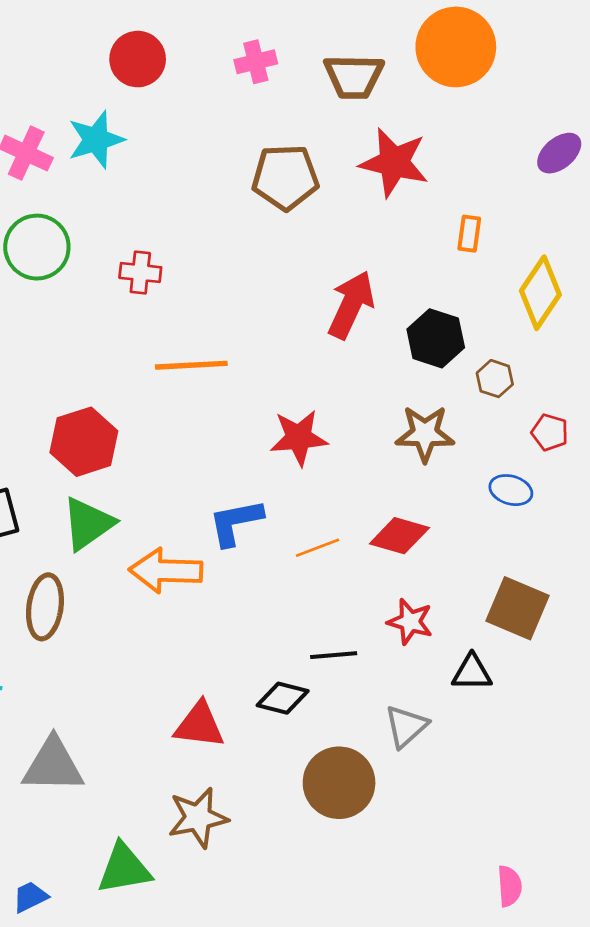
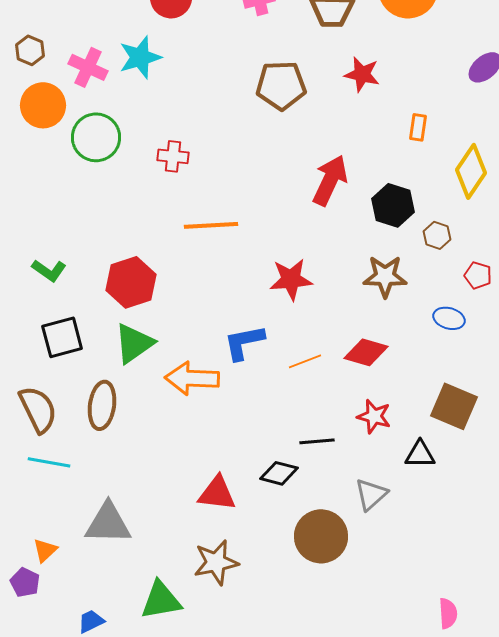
red star: (394, 162) -> (362, 74), size x0.7

